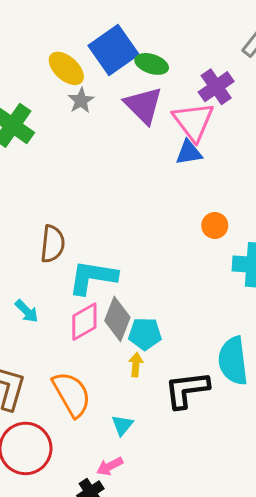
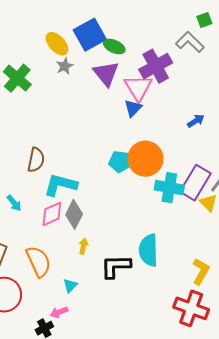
purple cross: (216, 87) -> (156, 66), size x1.4
blue triangle: (189, 152) -> (133, 108), turned -42
orange circle: (215, 225) -> (145, 159), size x2.0
cyan pentagon: (145, 334) -> (120, 162), moved

